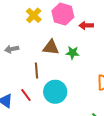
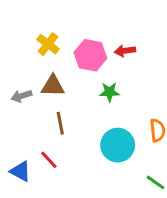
pink hexagon: (63, 14) -> (90, 55), moved
brown triangle: (51, 47) -> (53, 86), moved
cyan circle: (55, 92) -> (118, 145), moved

